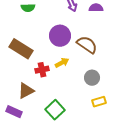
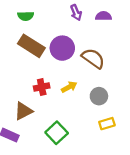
brown rectangle: (21, 49) -> (31, 46), moved
yellow arrow: (62, 63) -> (69, 87), moved

